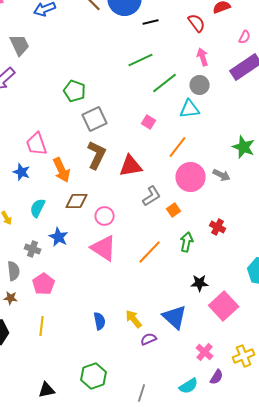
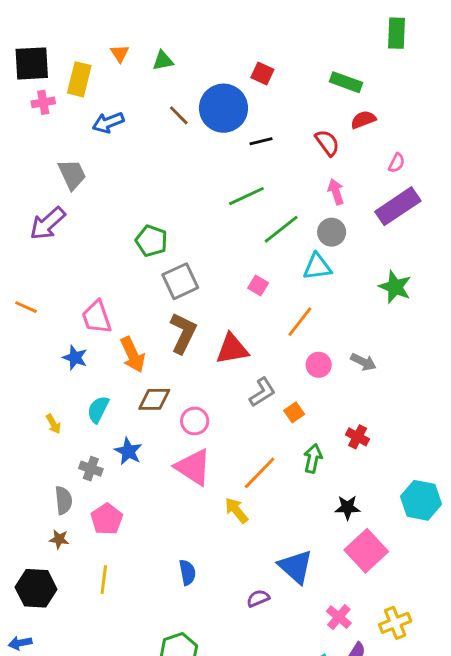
green star: (244, 147) -> (395, 287), moved
pink circle: (191, 177) -> (319, 365), size x0.6
black star: (200, 283) -> (347, 508), moved
yellow arrow: (134, 319) -> (236, 510), moved

